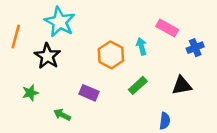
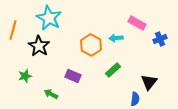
cyan arrow: (141, 46) -> (116, 38), turned -80
black triangle: (182, 85) -> (149, 82), moved, turned -42

